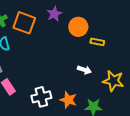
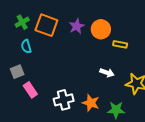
purple star: (54, 14) -> (77, 26), moved

